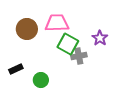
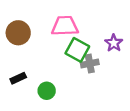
brown circle: (27, 29) -> (18, 33), moved

